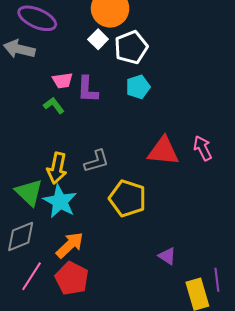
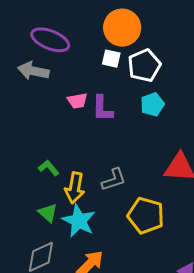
white square: (98, 39) -> (111, 59), turned -30
green L-shape: (54, 105) -> (49, 168), moved
green triangle: (29, 192) -> (48, 213), size x0.7

